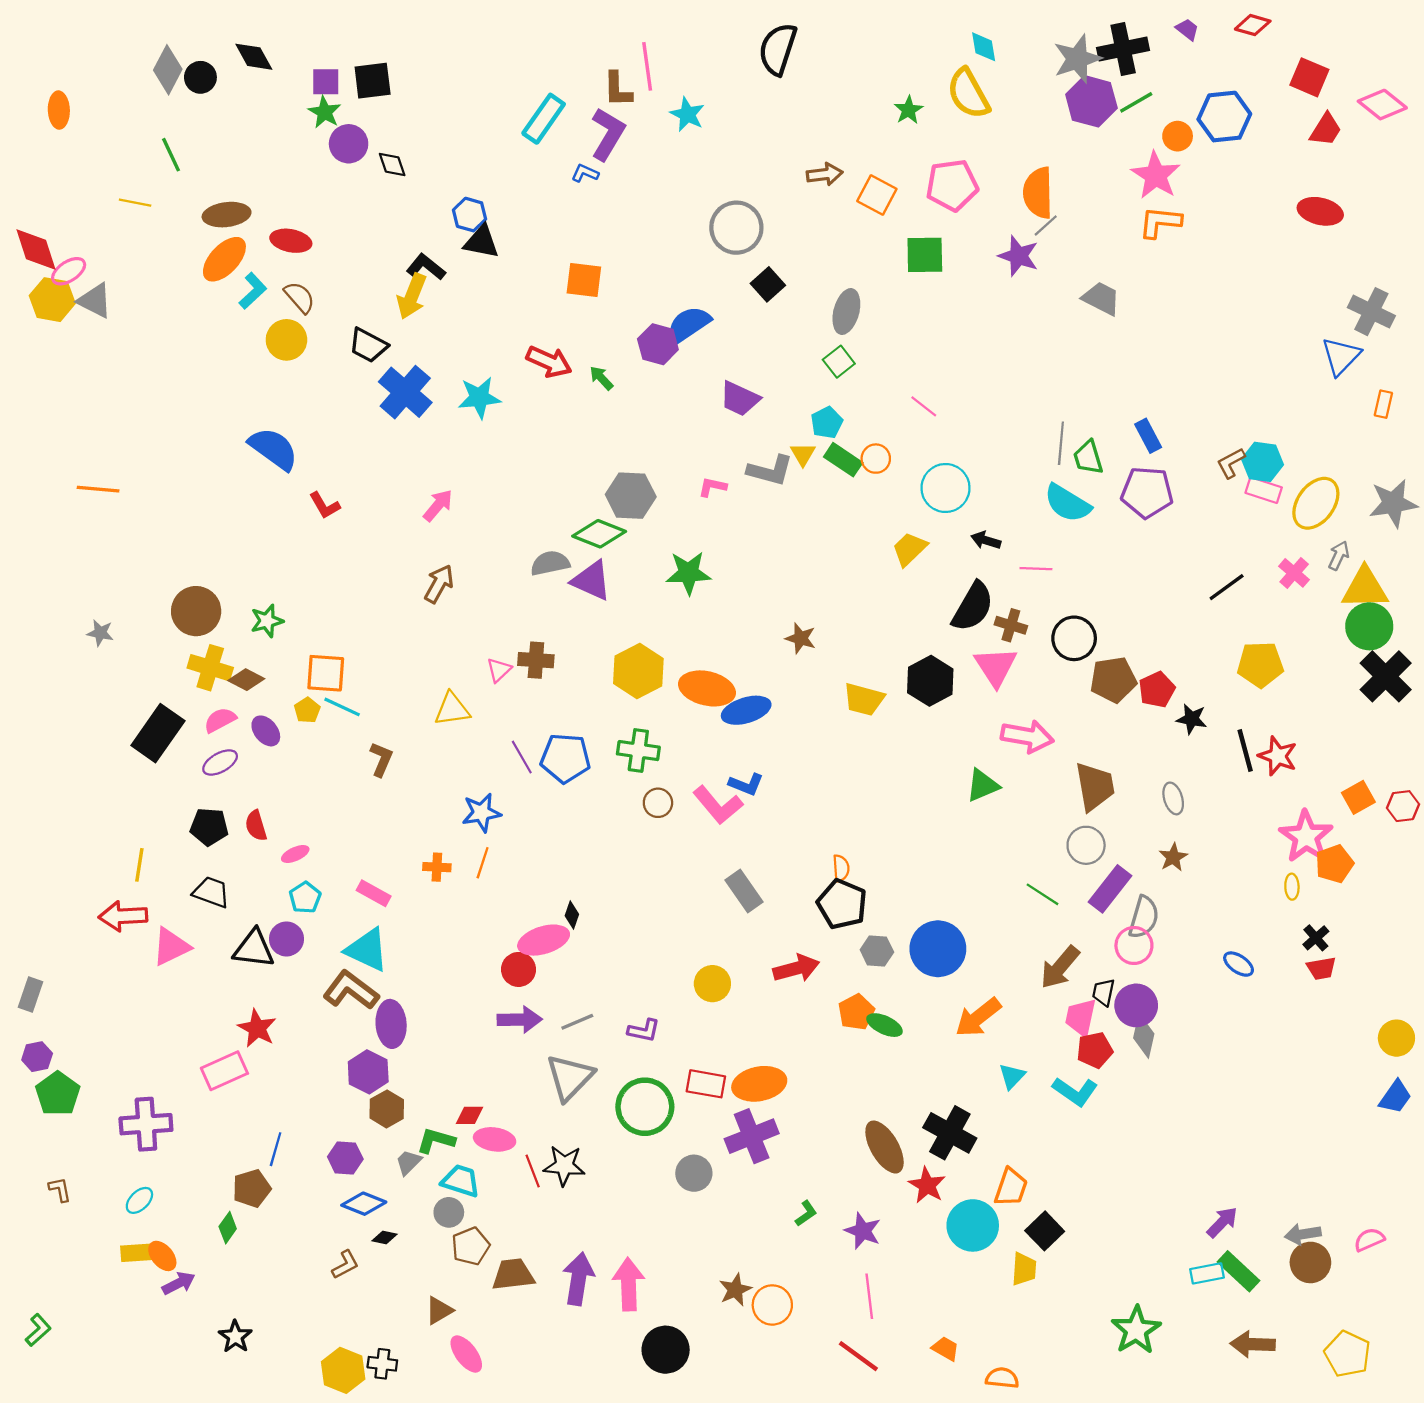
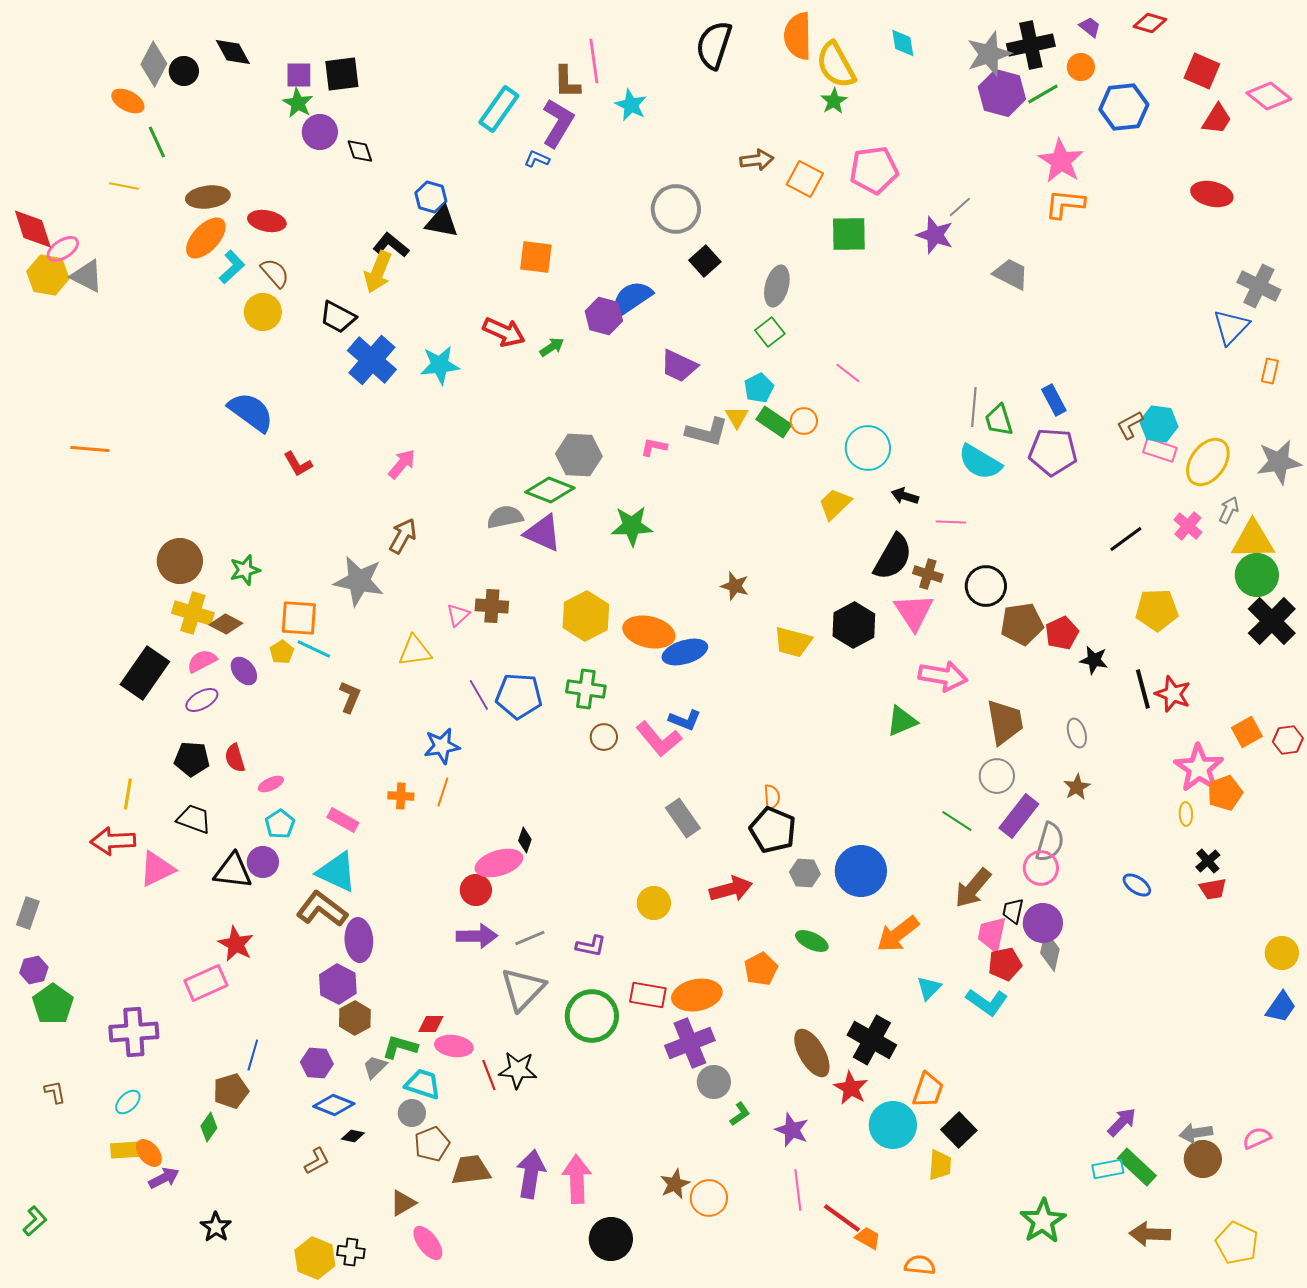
yellow semicircle: (968, 94) -> (836, 65), moved
orange ellipse: (59, 110) -> (128, 101), moved, turned -60
orange circle: (1178, 136) -> (1081, 67), moved
orange semicircle: (1038, 193) -> (798, 36), moved
green arrow: (601, 378) -> (552, 347), turned 100
gray star: (100, 633) -> (359, 581), moved, size x2.0
orange pentagon: (856, 1012) -> (761, 969), moved
gray circle: (694, 1173) -> (714, 1082), moved
red line: (858, 1356) -> (842, 1218), moved

